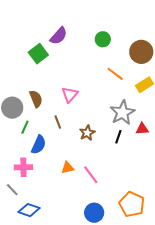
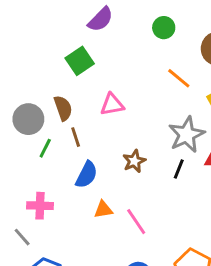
green square: (38, 54) -> (80, 61), moved
pink triangle: (70, 95) -> (112, 105), turned 36
brown line: (58, 122) -> (76, 137), moved
blue semicircle: (39, 145) -> (87, 175), moved

